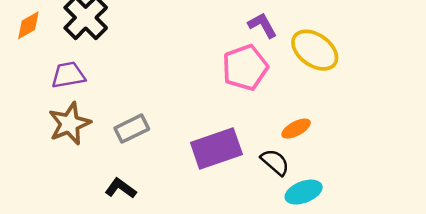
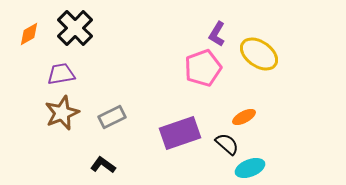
purple L-shape: (262, 25) -> (217, 34), turned -120

